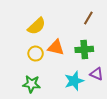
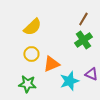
orange triangle: (56, 47) -> (51, 64), moved, turned -36
green cross: (84, 49) -> (83, 40), moved, turned -30

